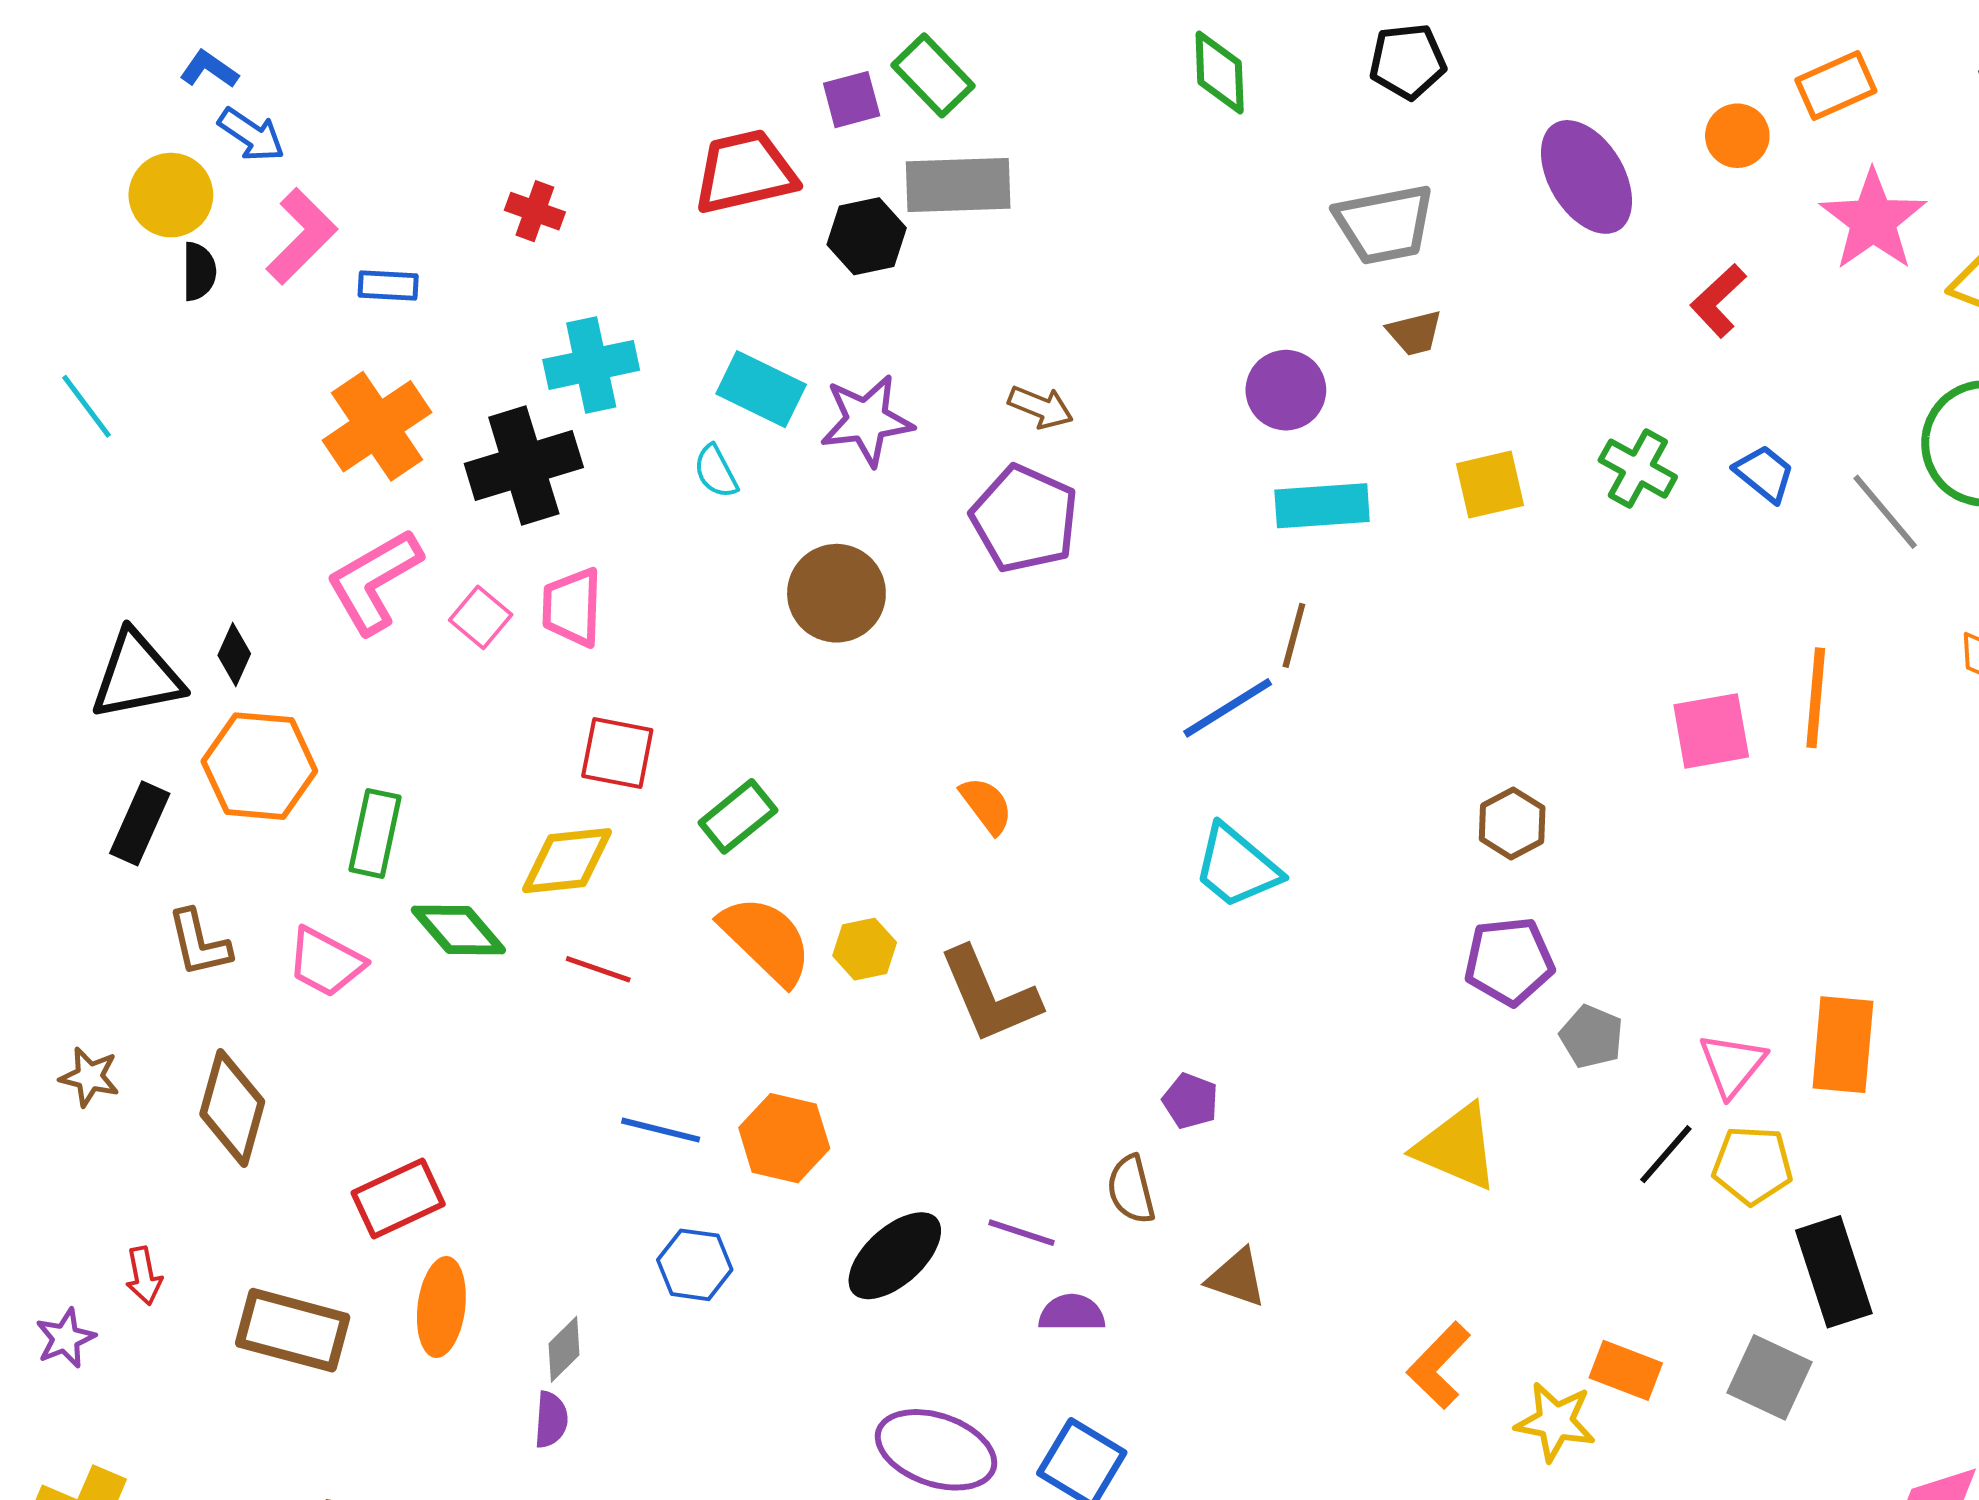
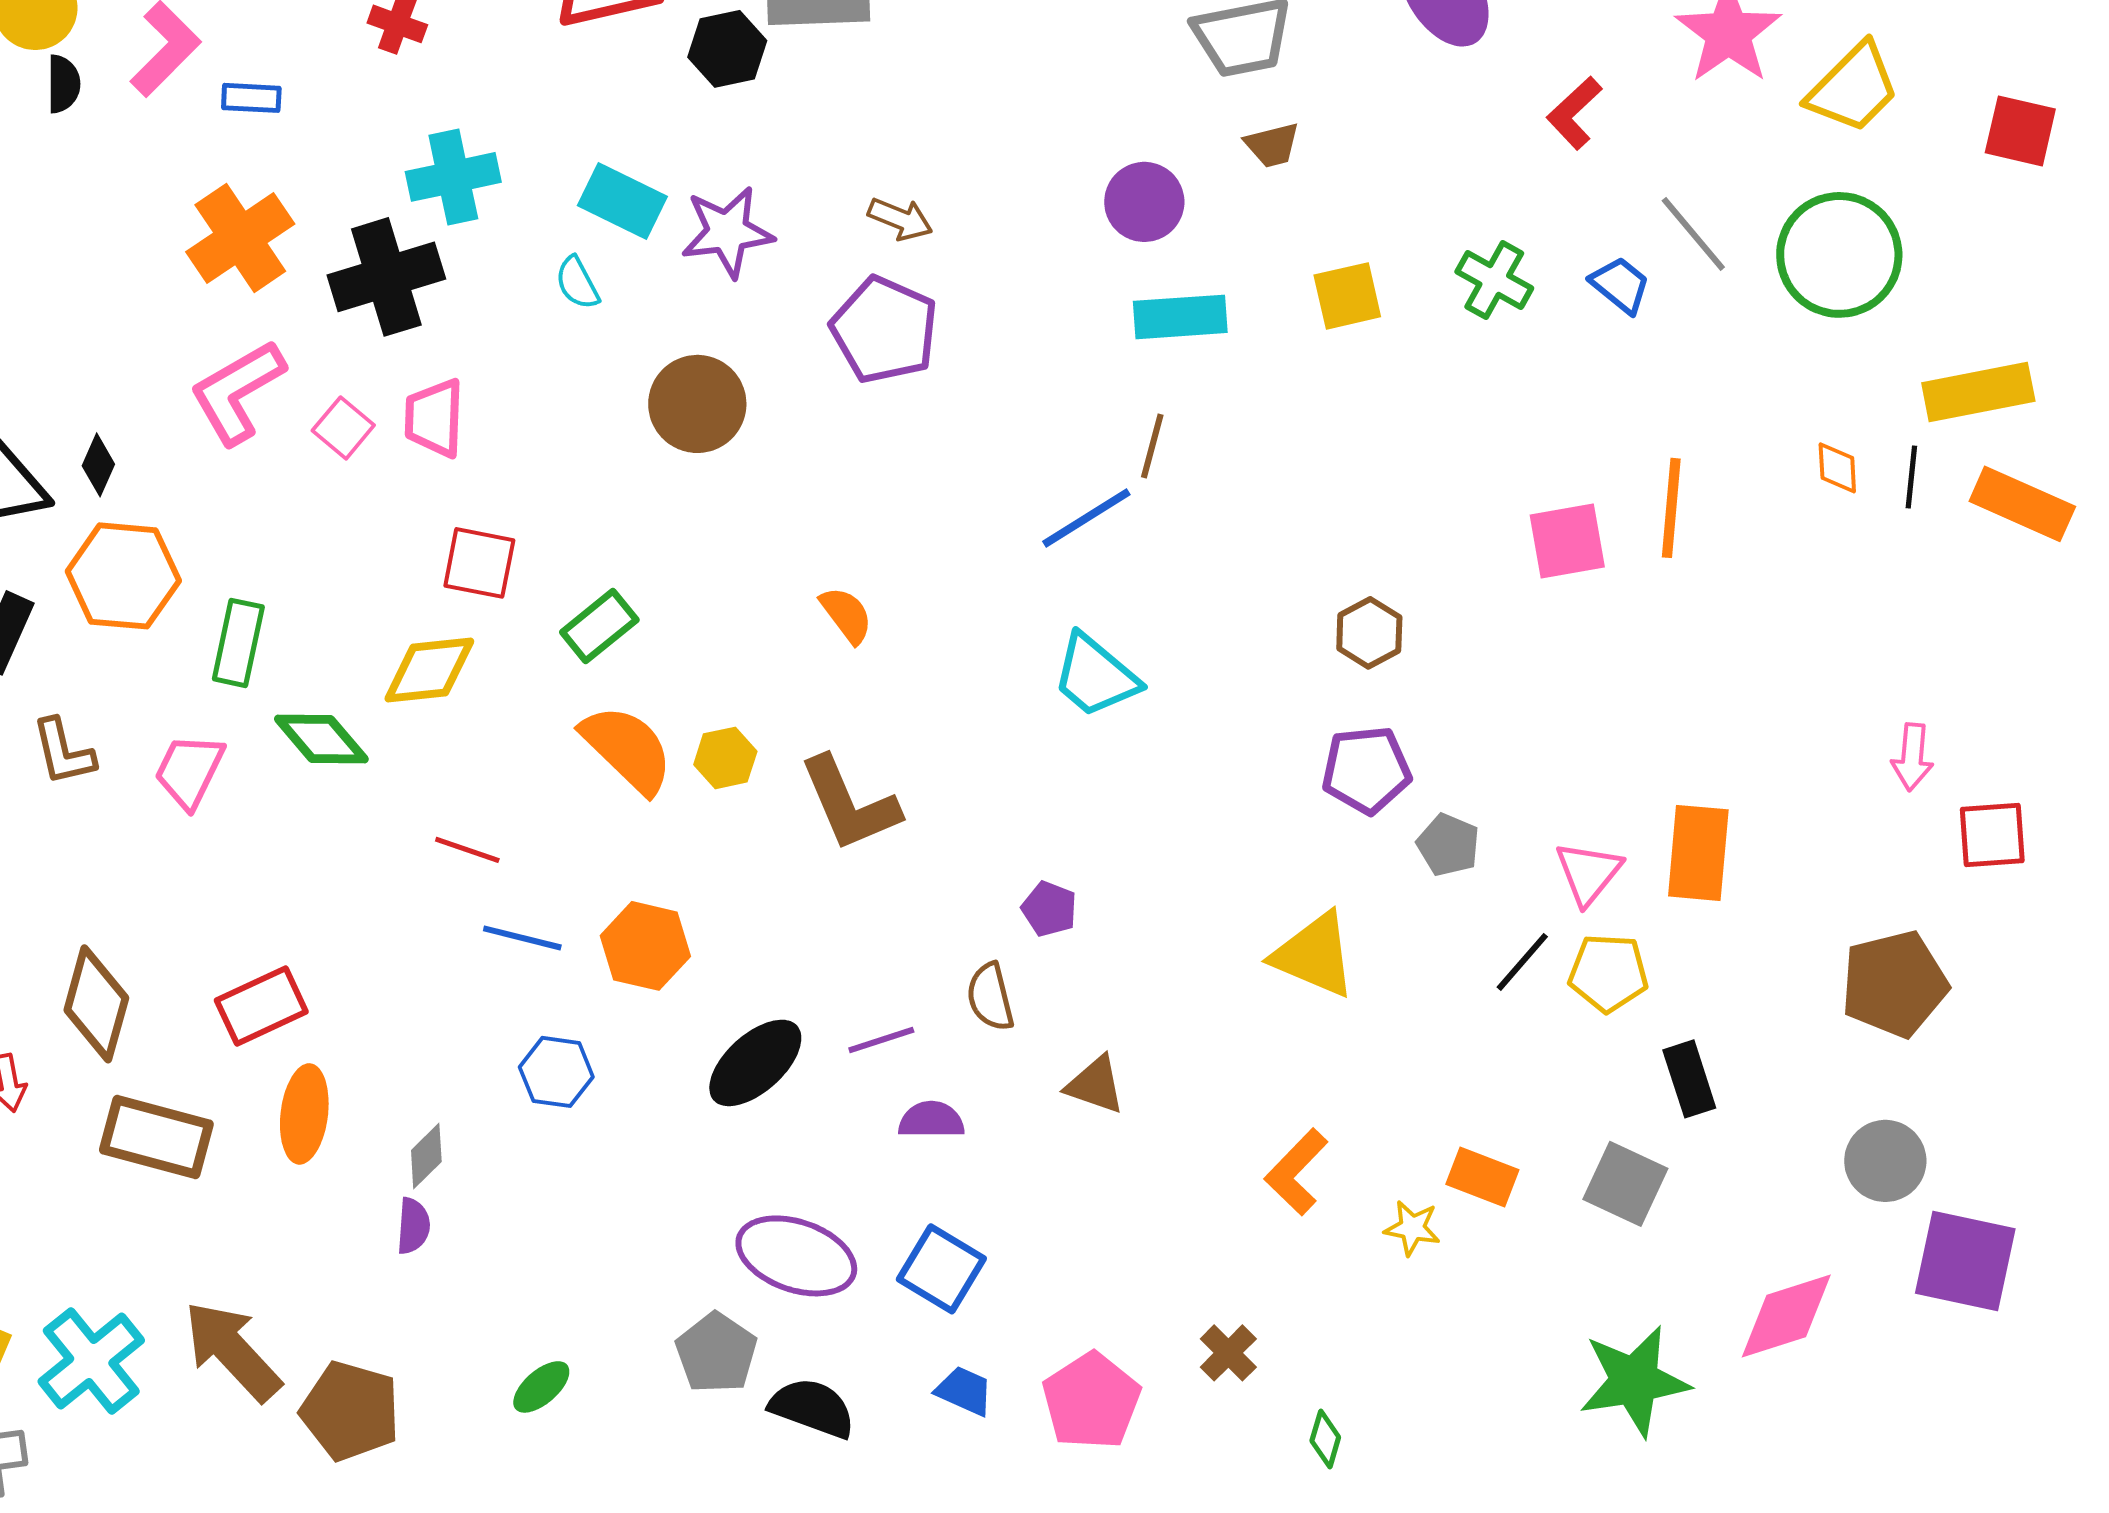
gray line: (1885, 512) -> (1693, 234), moved
pink trapezoid: (326, 962) -> (189, 771), turned 88
red line: (598, 969) -> (467, 850), moved
brown diamond: (232, 1108) -> (96, 1004), moved
purple line: (1021, 1233) -> (881, 1040), turned -36
black rectangle: (1834, 1272) -> (1689, 1079), size x0.7
yellow star: (1555, 1422) -> (1412, 1228), size x0.7

